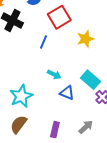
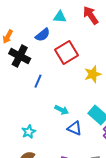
blue line: (43, 42) -> (38, 81), moved
cyan star: (21, 96) -> (29, 132), size x0.6

